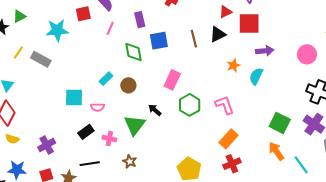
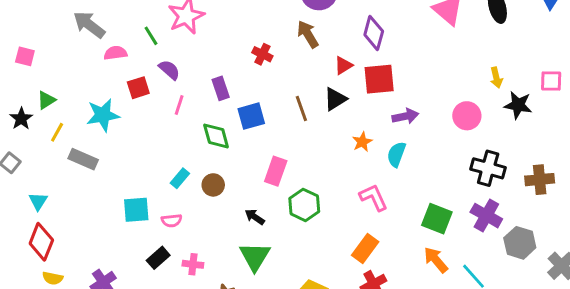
yellow line: (18, 52) -> (57, 132), moved
pink L-shape: (225, 105) -> (374, 197), moved
green triangle: (135, 125) -> (255, 256), moved

